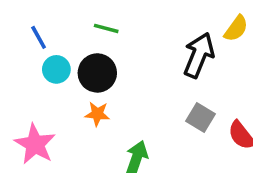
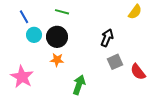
black arrow: (199, 55) -> (107, 38), moved, size x0.7
gray square: (201, 117) -> (115, 62), turned 35

